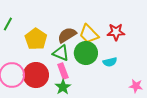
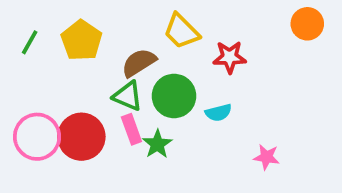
yellow trapezoid: (89, 34) -> (181, 31), moved
yellow pentagon: (36, 39) -> (81, 40), moved
green star: (63, 87) -> (157, 144), moved

